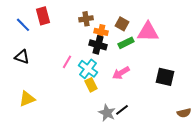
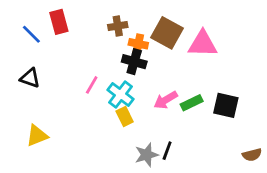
brown square: (122, 24) -> (167, 33), size x1.6
green rectangle: (126, 43) -> (192, 103), moved
black line: (122, 110) -> (167, 151), turned -32
gray star: (107, 113) -> (147, 155), turned 30

